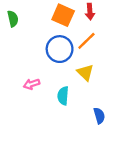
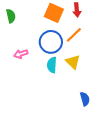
pink arrow: (32, 84) -> (21, 54), moved
cyan semicircle: (63, 96) -> (52, 65), moved

